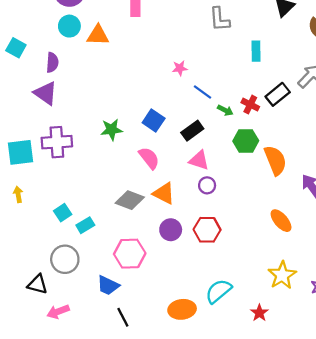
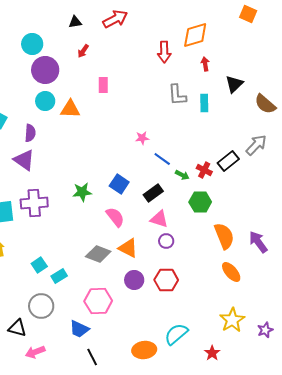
cyan rectangle: (256, 51) -> (204, 103), moved
orange semicircle: (275, 160) -> (224, 236), moved

